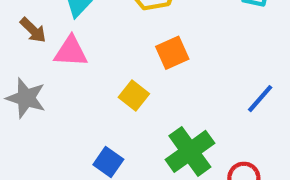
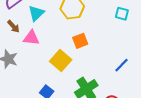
yellow square: (134, 96) -> (61, 61), size x1.5

